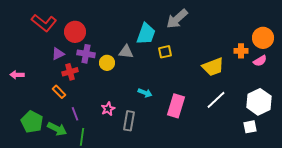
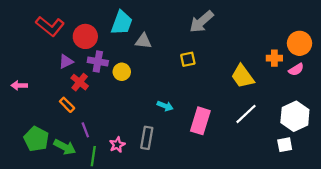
cyan trapezoid: (146, 34) -> (122, 23), moved
gray triangle: (126, 52) -> (143, 41), moved
yellow trapezoid: (213, 67) -> (243, 76), turned 75
red cross: (70, 72) -> (80, 82), turned -35
pink star: (108, 109) -> (117, 145), moved

